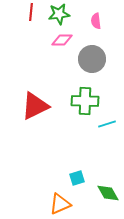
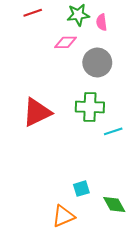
red line: (31, 12) -> (33, 13), turned 66
green star: (59, 14) -> (78, 15), moved

